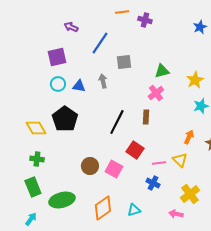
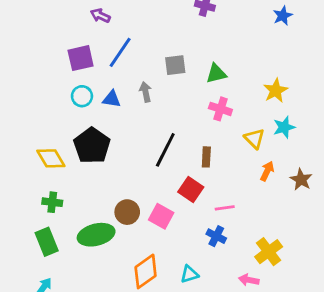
blue line: (100, 43) -> (120, 52), moved
green triangle: (162, 71) -> (216, 74), moved
pink cross: (156, 93) -> (220, 109), turned -35
brown rectangle: (146, 117) -> (206, 157), moved
yellow triangle: (180, 160) -> (254, 139), moved
green ellipse: (62, 200) -> (96, 235), moved

